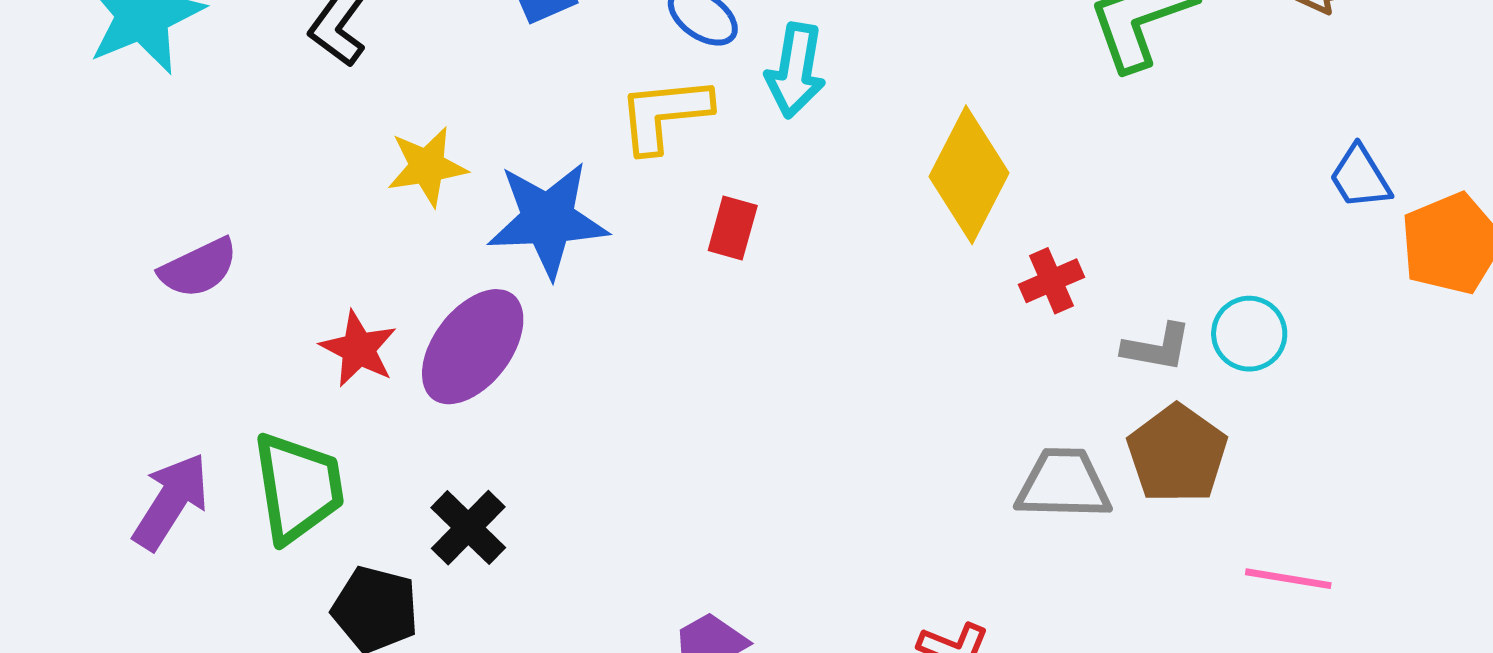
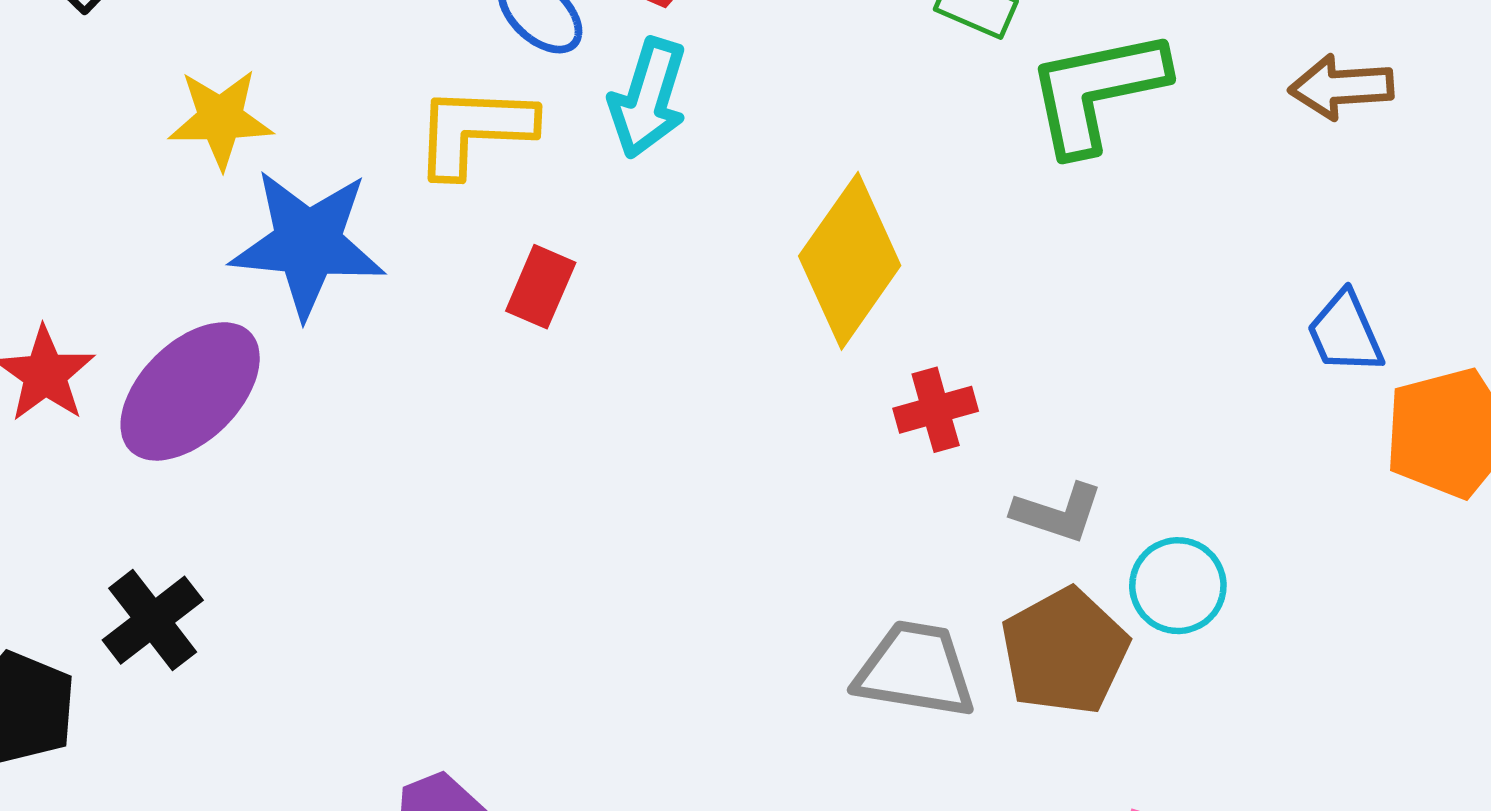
yellow star: (427, 166) -> (220, 119), moved
cyan circle: (1249, 334) -> (1178, 586), moved

